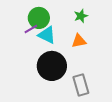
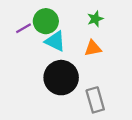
purple line: (31, 29) -> (24, 28), moved

